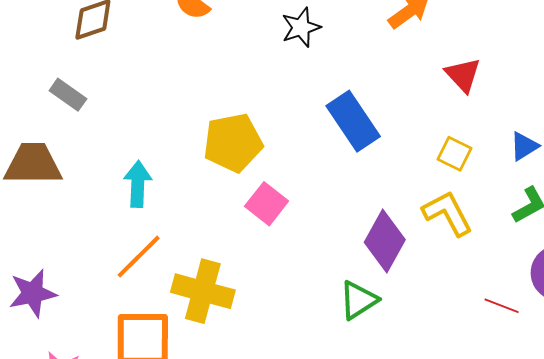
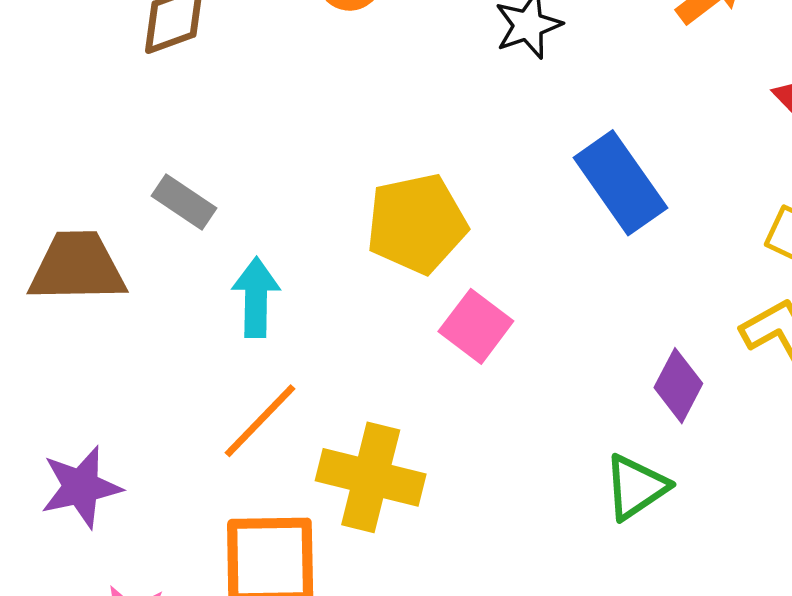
gray rectangle: (68, 95) -> (184, 202), moved
purple diamond: (385, 241) -> (678, 386), size x0.7

